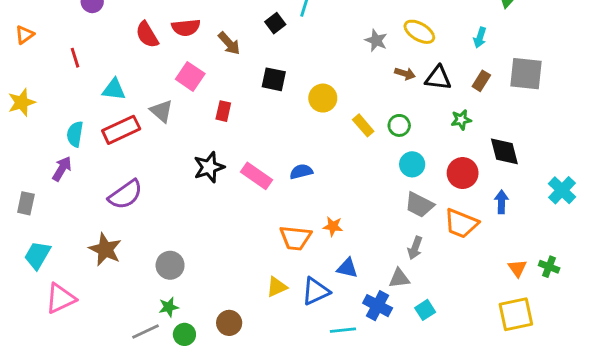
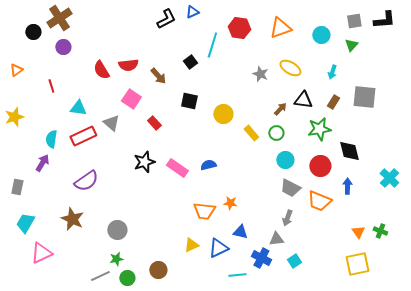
brown arrow: (405, 74) -> (280, 109), moved, turned -64
red rectangle: (223, 111) -> (154, 123), turned -56
green star: (461, 120) -> (319, 129), size x1.6

